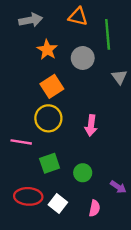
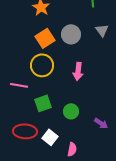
gray circle: (83, 58) -> (71, 34), moved
pink semicircle: (95, 208) -> (72, 149), moved

